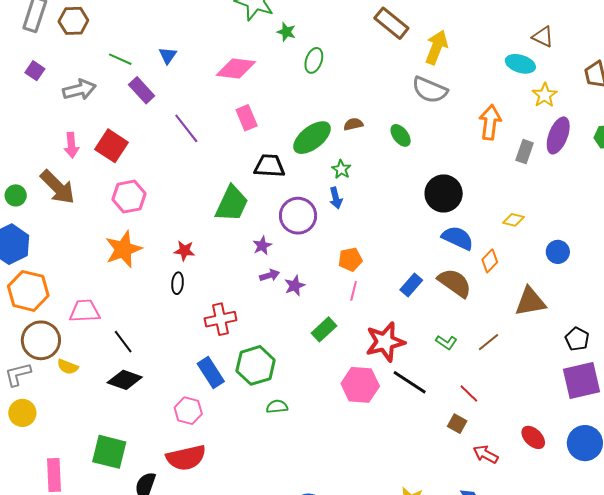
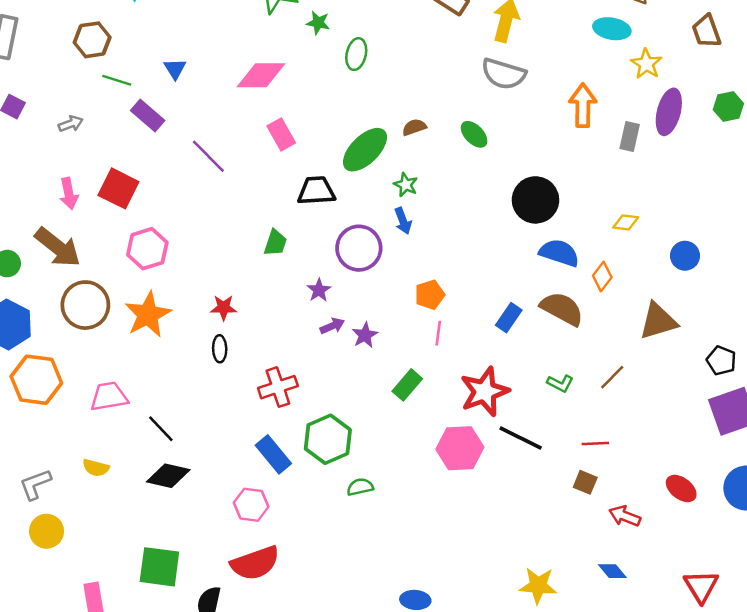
brown hexagon: (73, 21) -> (92, 40), moved
gray arrow: (79, 90) -> (71, 124), size x0.6
green trapezoid: (232, 204) -> (275, 243), size x0.6
brown circle: (41, 340) -> (85, 305), moved
red line: (469, 394) -> (595, 443), turned -40

